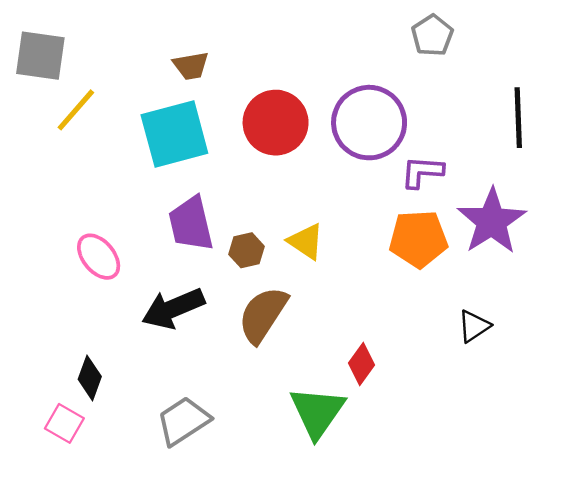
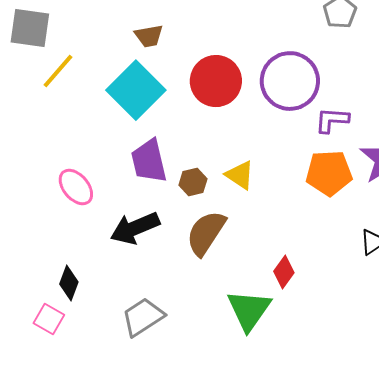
cyan square: (174, 134) -> (136, 90), turned -30

